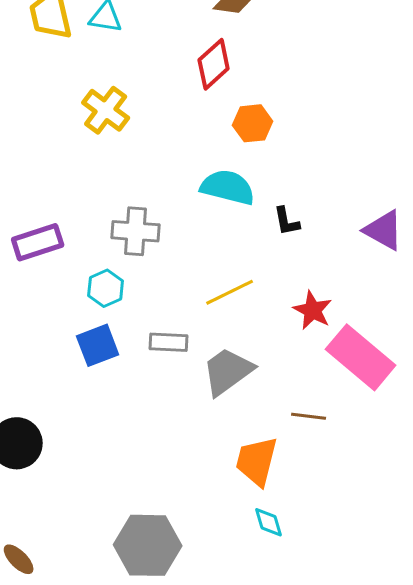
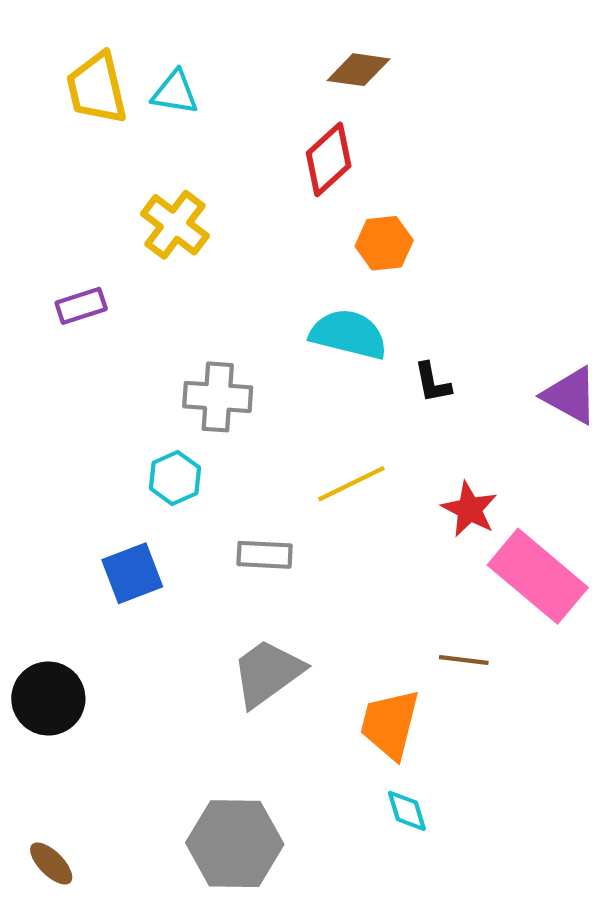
purple rectangle: (38, 242) -> (81, 306), moved, size x0.7
blue square: (98, 345) -> (132, 573), moved
gray trapezoid: (228, 371) -> (267, 673), moved

